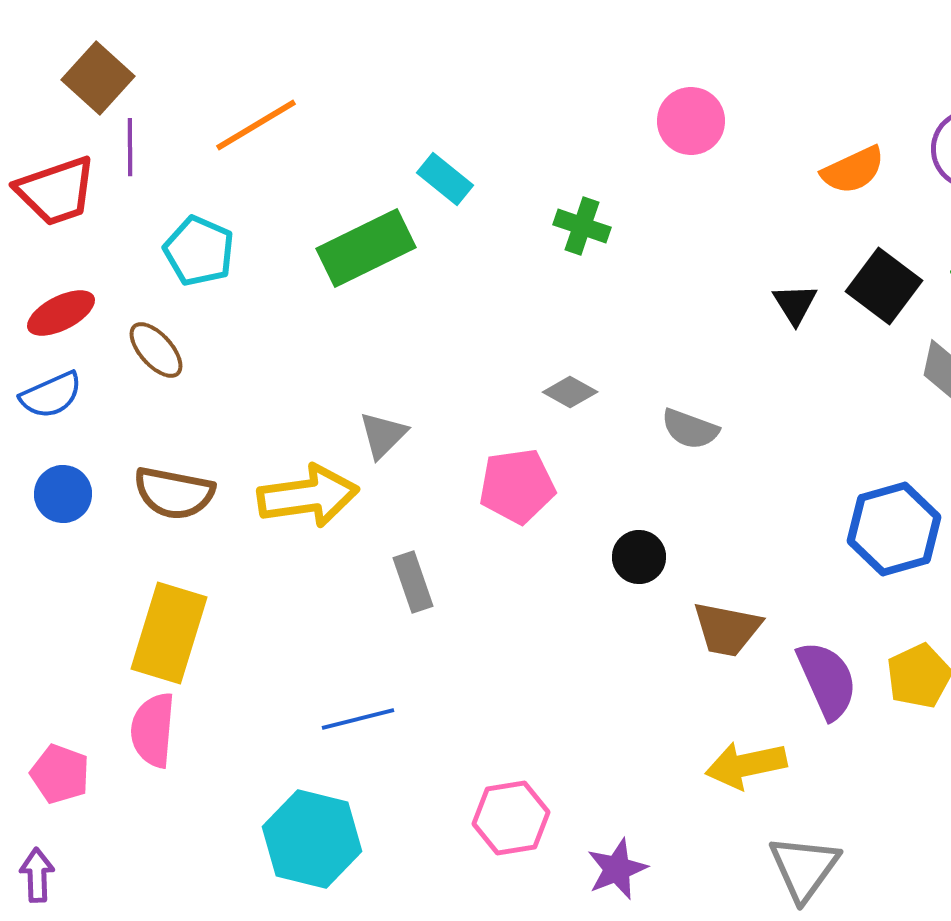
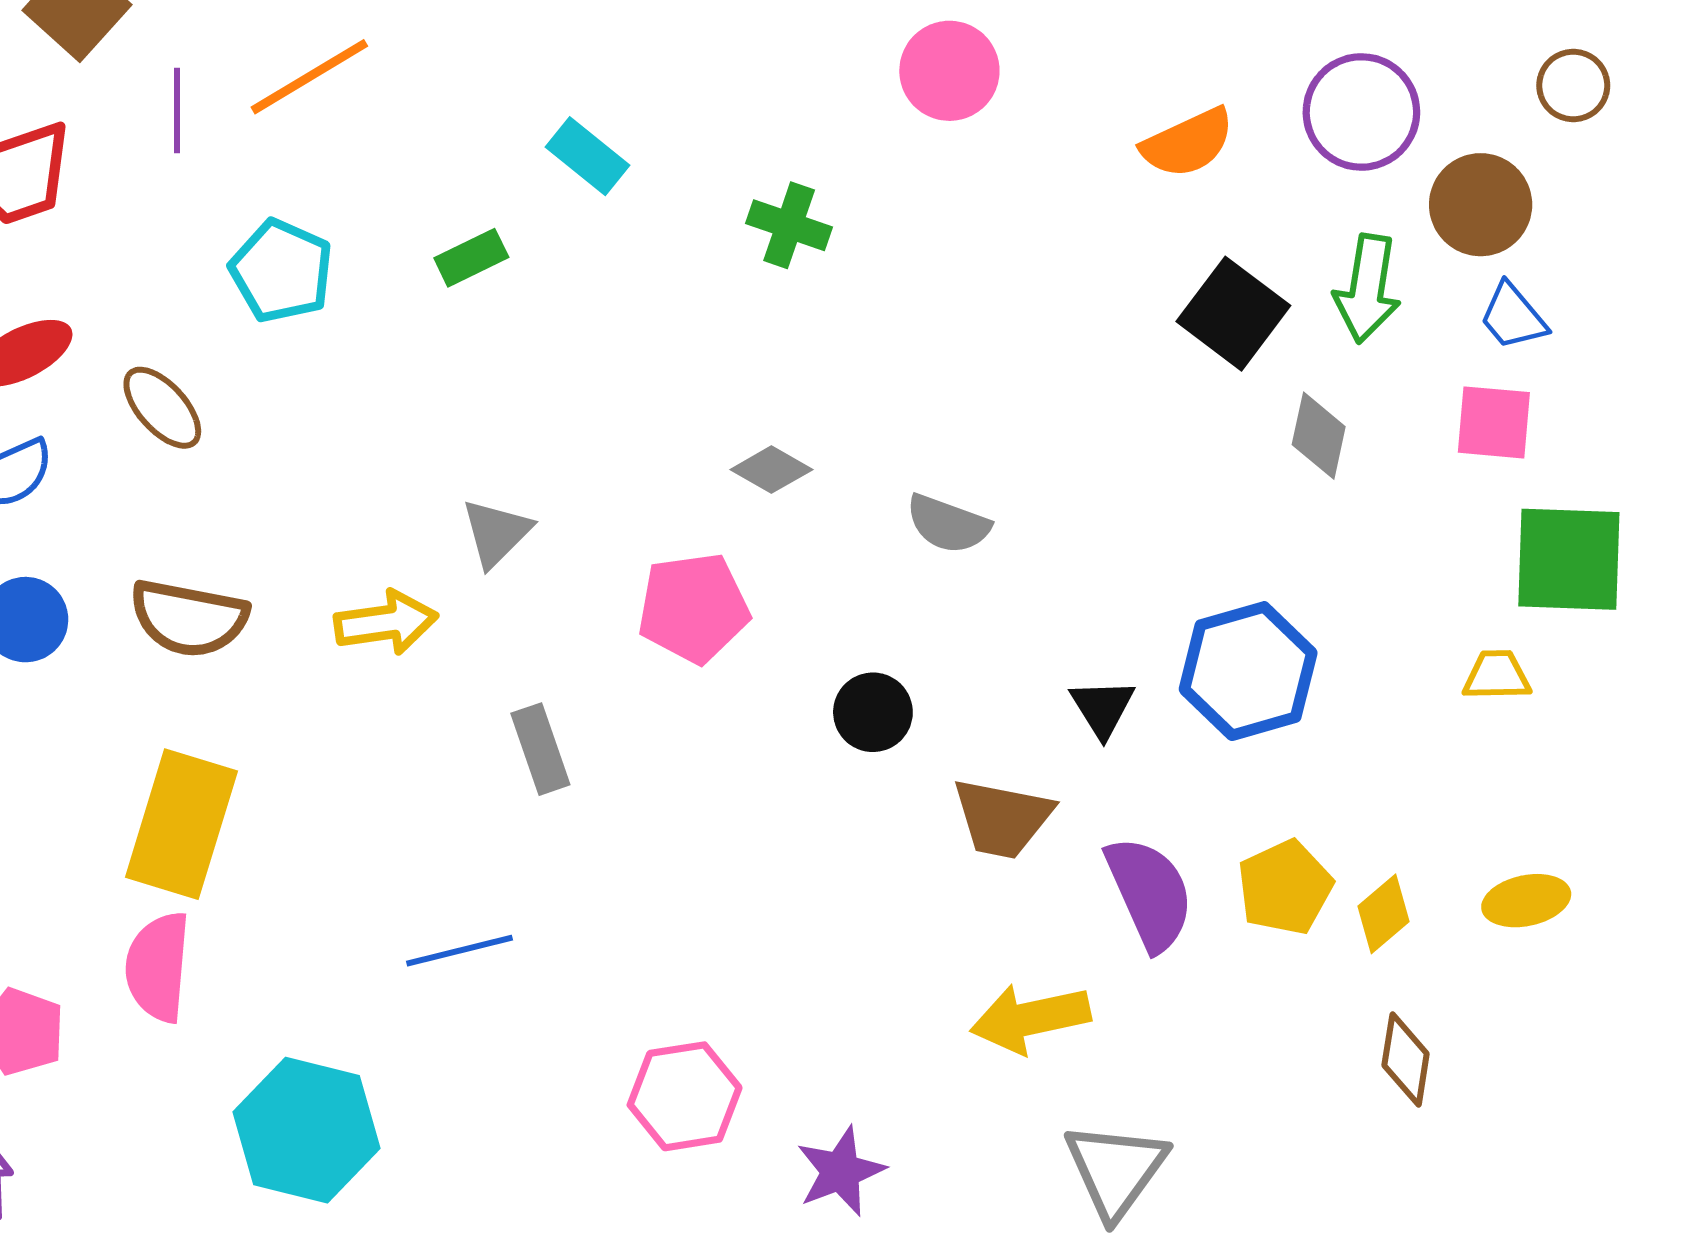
purple line: (130, 147) -> (177, 111), moved
green rectangle: (366, 248) -> (471, 258), size x0.5
cyan pentagon: (199, 251) -> (281, 271), moved
black triangle: (795, 304) -> (1102, 708), moved
yellow arrow: (308, 496) -> (386, 623), size x0.7
cyan hexagon: (312, 839) -> (306, 1130), moved

